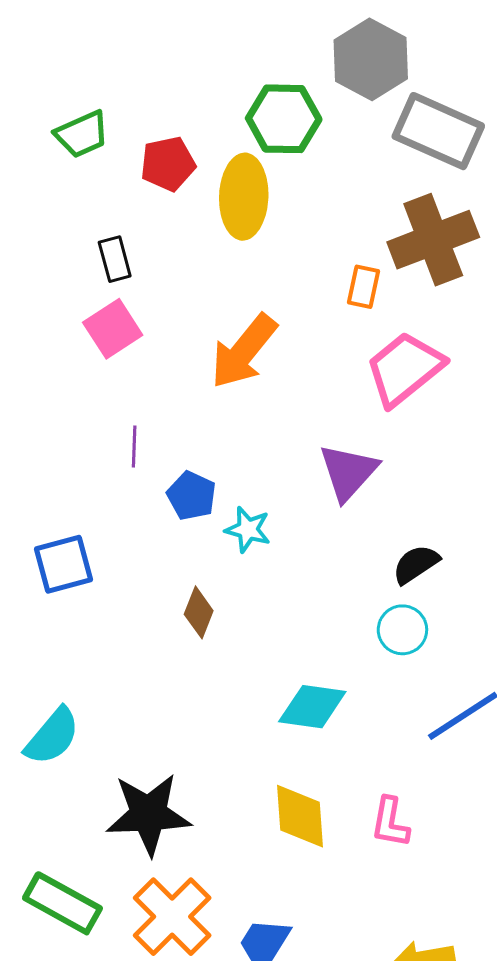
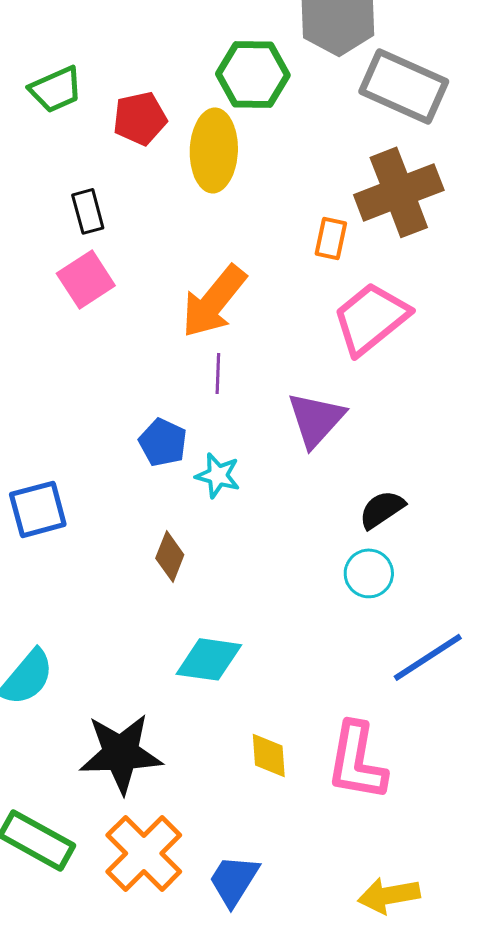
purple line: (134, 447) -> (218, 373), moved
cyan diamond: (312, 707) -> (209, 659), moved
yellow diamond: (300, 816) -> (269, 755), size x0.7
pink L-shape: (390, 822) -> (357, 761), size x1.6

